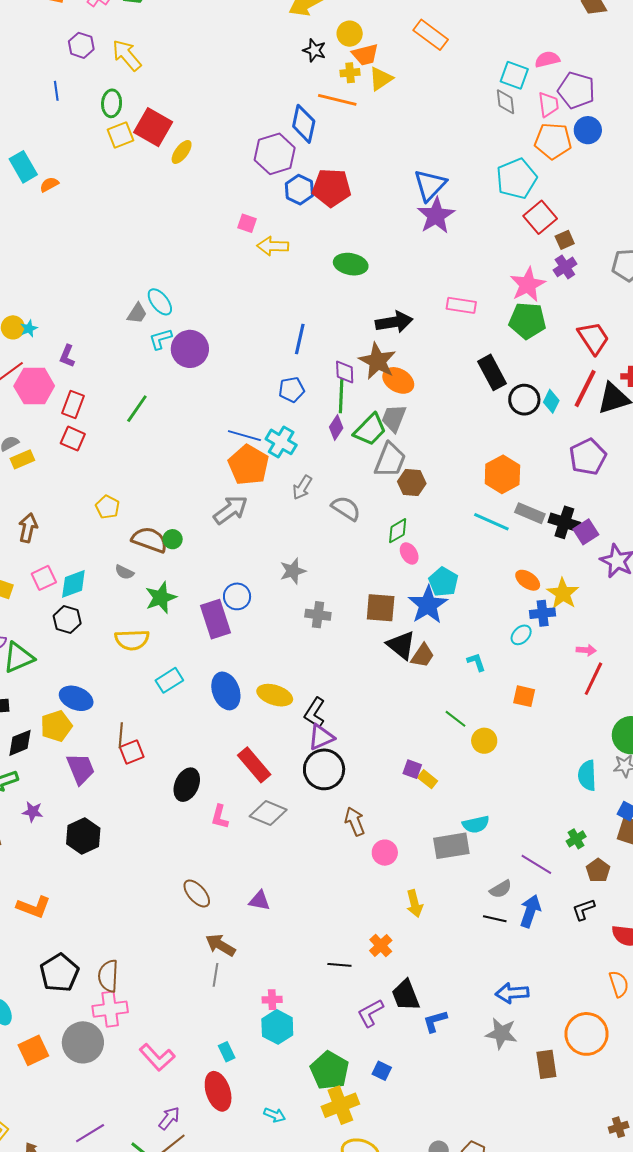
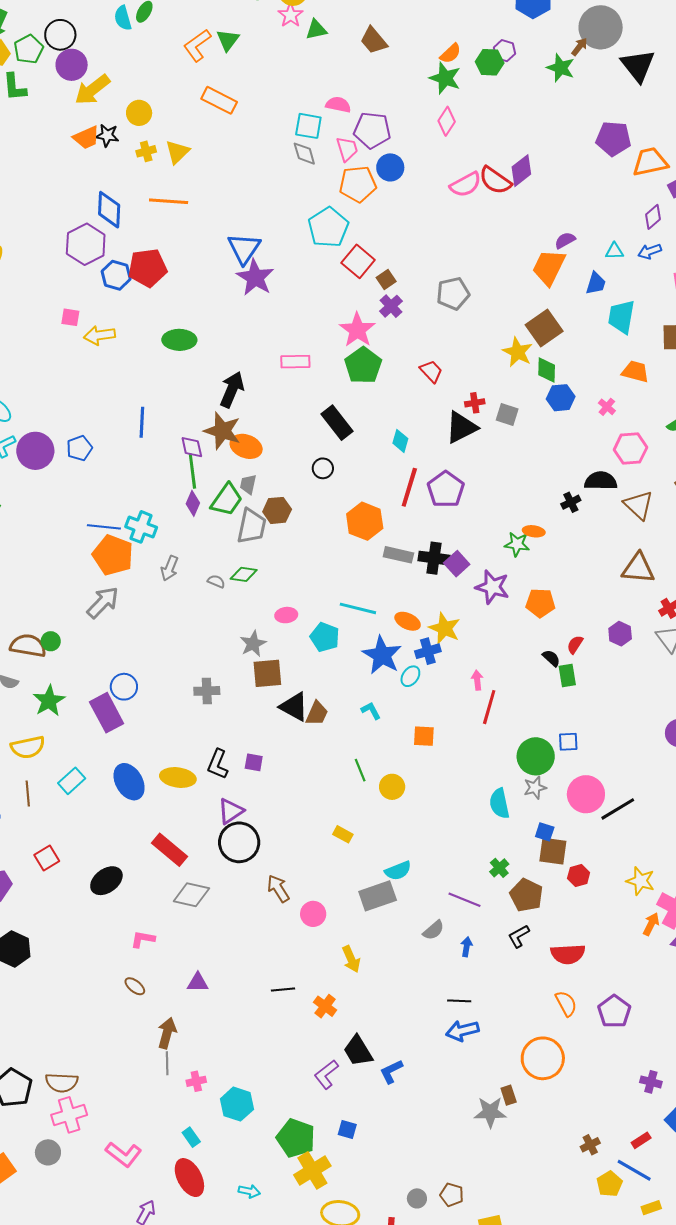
orange trapezoid: (365, 55) -> (86, 138), moved
pink semicircle: (547, 59) -> (338, 105), turned 35
orange line: (337, 100) -> (169, 201), moved
green pentagon: (527, 321) -> (363, 365), turned -30
black arrow: (394, 322) -> (232, 390), turned -48
red trapezoid: (593, 338) -> (431, 371), size x0.7
red line: (585, 389) -> (409, 487), moved
blue pentagon: (291, 390) -> (79, 448), moved
black circle: (524, 400) -> (323, 468), moved, size x0.7
gray trapezoid: (394, 418) -> (248, 484), size x0.7
brown hexagon: (412, 483) -> (277, 510), moved
gray semicircle: (346, 508) -> (216, 581), size x0.6
cyan line: (491, 522) -> (358, 608), moved
green diamond: (398, 531) -> (244, 574), moved, turned 48
pink ellipse: (409, 553) -> (286, 615), turned -55
gray star: (293, 571) -> (253, 644), moved
blue star: (428, 605) -> (382, 655), moved
pink arrow: (586, 650) -> (477, 680), turned -90
black L-shape: (315, 713) -> (218, 764), moved
green line: (456, 719) -> (360, 770), turned 40
brown line: (121, 735) -> (28, 794), moved
purple square: (412, 769) -> (254, 762), moved
black ellipse: (187, 785) -> (106, 881), turned 40
pink L-shape: (220, 817) -> (143, 939), moved, turned 95
brown pentagon: (598, 870) -> (526, 895), size x1.4
brown ellipse: (197, 893) -> (135, 986), size x0.7
blue arrow: (530, 911) -> (467, 947), size x0.6
black line: (495, 919) -> (459, 1001), moved
brown arrow: (220, 945) -> (167, 1033), turned 84
black line: (339, 965) -> (283, 990), moved
brown semicircle: (108, 976) -> (62, 1083), turned -80
pink cross: (272, 1000) -> (196, 1081), moved
gray star: (501, 1033) -> (490, 1112), moved
gray circle: (83, 1042) -> (48, 1152), size x0.6
brown rectangle: (546, 1064) -> (509, 1095), size x0.7

